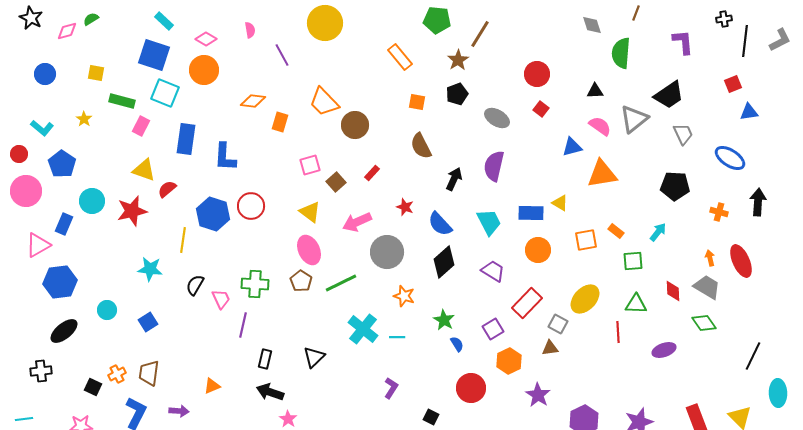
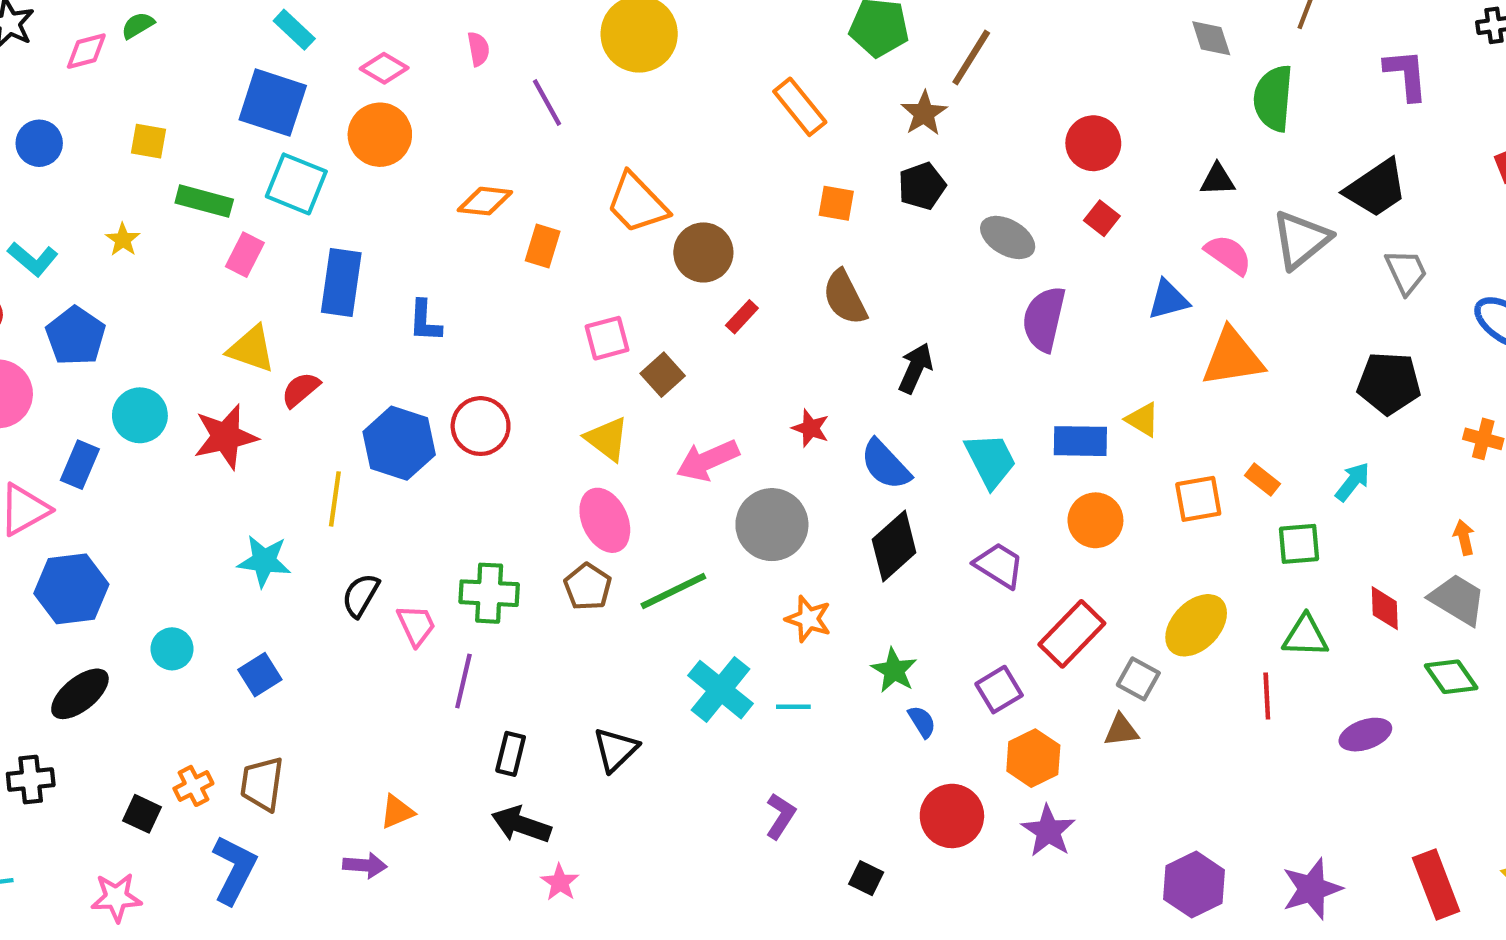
blue L-shape: (225, 157) -> (425, 321), size x0.7
purple semicircle: (494, 166) -> (1044, 319), moved
red rectangle: (372, 173) -> (742, 317), moved
purple star: (538, 395) -> (1048, 831), moved
purple arrow: (179, 411) -> (365, 865), moved

